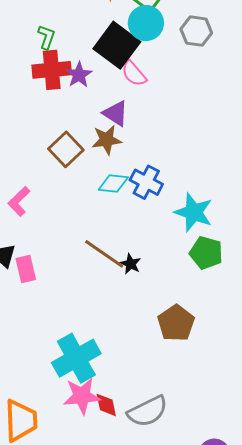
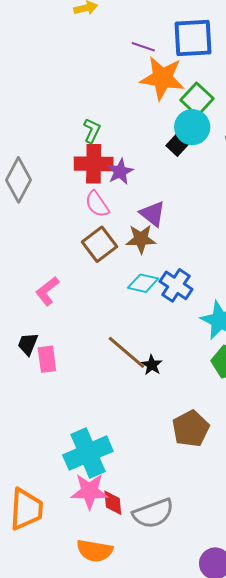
black square: (117, 45) -> (177, 145), moved, size x0.5
pink semicircle: (134, 74) -> (97, 204), moved

